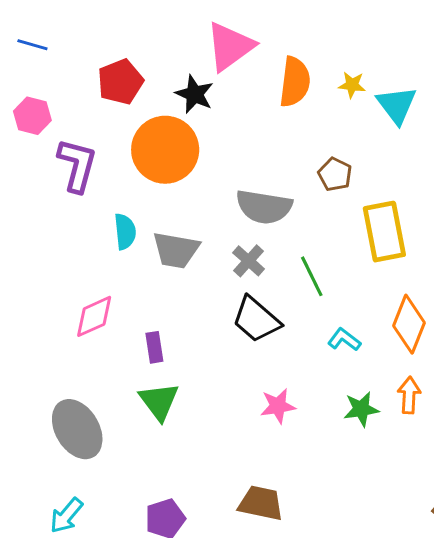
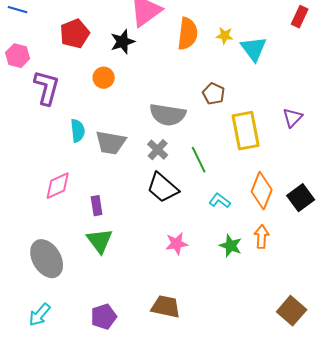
black star: (194, 94) -> (123, 42), turned 30
orange circle: (165, 150) -> (104, 78), size x0.5
green star: (361, 409) -> (231, 246), turned 30

